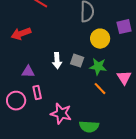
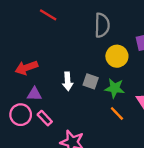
red arrow: (21, 34) -> (26, 68), moved
pink rectangle: (37, 93) -> (45, 118), turned -32
pink circle: (16, 101) -> (21, 115), moved

